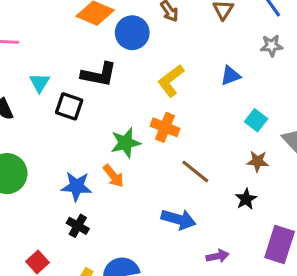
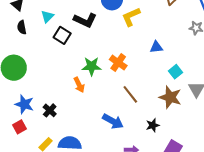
blue triangle: (231, 76) -> (156, 47), moved
yellow L-shape: (171, 81) -> (131, 17), moved
brown star: (258, 161) -> (170, 97), size x1.6
blue star: (77, 186) -> (24, 104), moved
black star: (246, 199) -> (153, 125), moved

